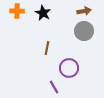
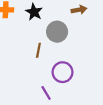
gray circle: (84, 31) -> (57, 32), moved

